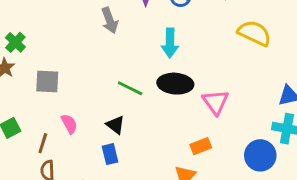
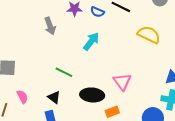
cyan arrow: (170, 43) -> (91, 41), turned -144
black ellipse: (175, 84) -> (92, 95), moved

